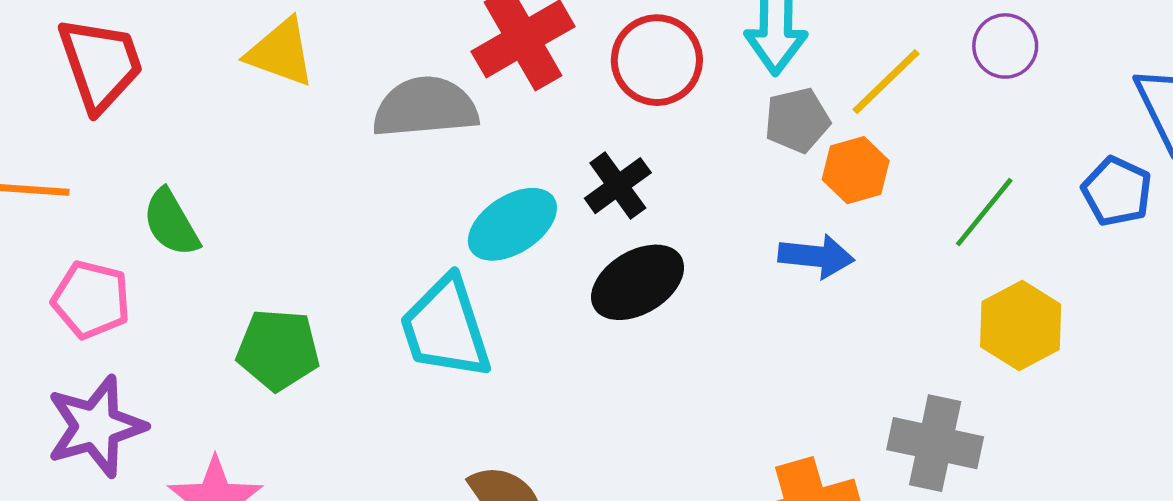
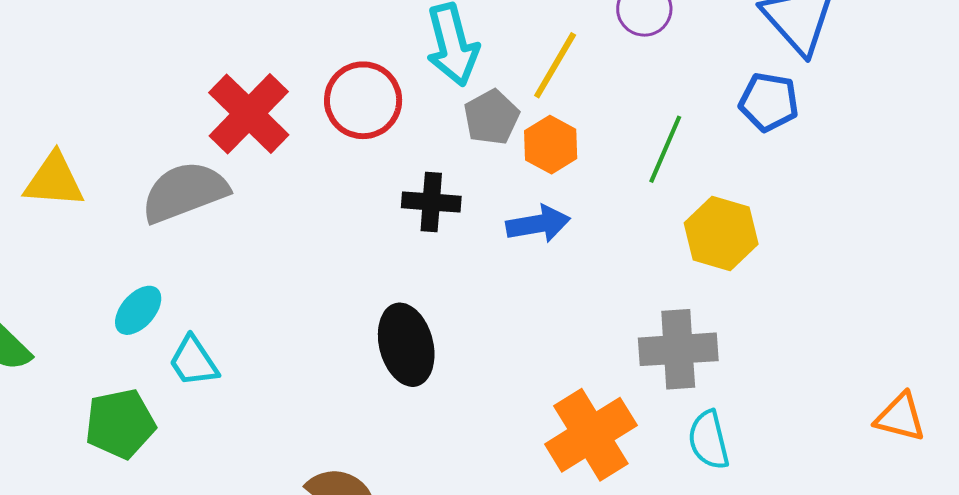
black cross: (618, 186) -> (431, 202), moved, turned -34
cyan ellipse: (512, 224) -> (138, 310), moved, size x0.7
black ellipse: (638, 282) -> (406, 345), moved, turned -58
cyan trapezoid: (445, 328) -> (193, 361), moved, size x0.6

